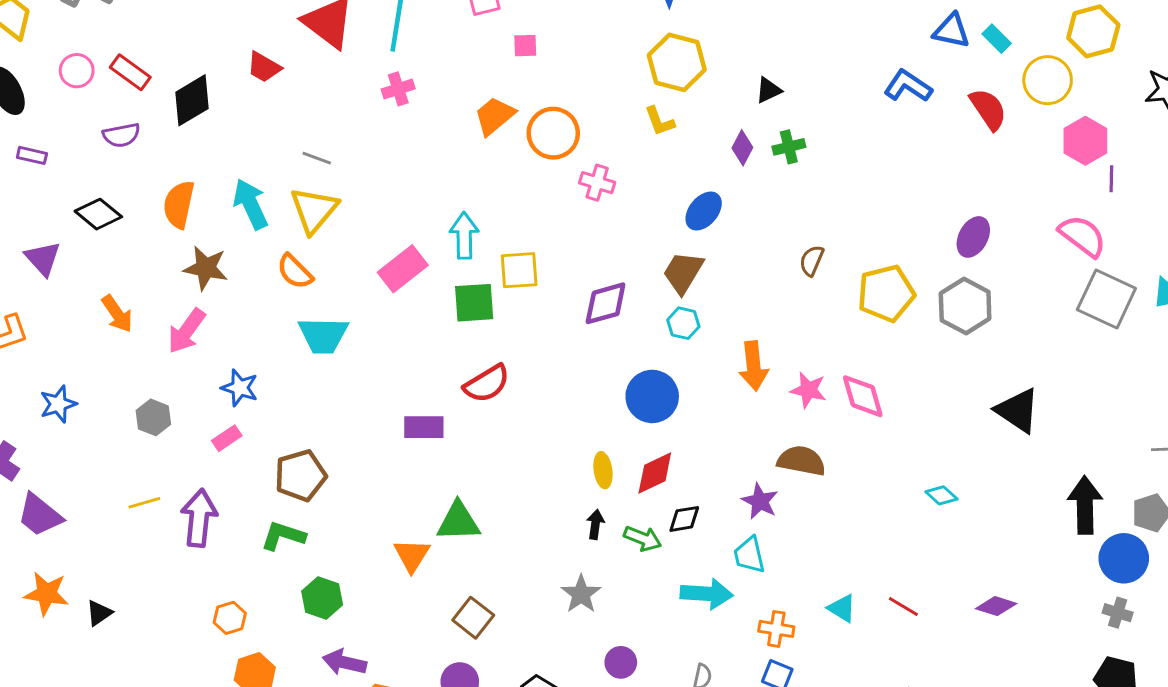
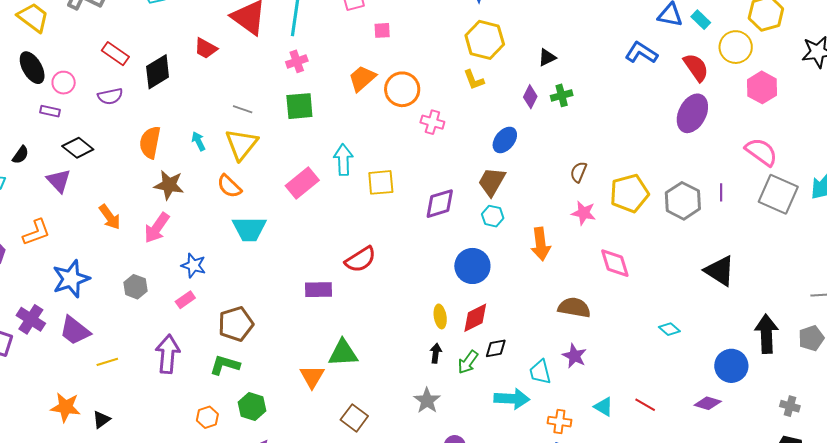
pink circle: (77, 71) -> (64, 83), moved
purple line: (1111, 179) -> (721, 192), moved
cyan arrow: (251, 204) -> (198, 141), size x0.6
black diamond: (98, 214) -> (78, 148), moved
purple ellipse: (973, 237) -> (692, 113), moved, size x1.4
green square: (474, 303) -> (299, 106), moved
pink star: (808, 390) -> (584, 213), moved
blue star: (58, 404) -> (71, 279), size x1.5
purple star: (760, 501) -> (574, 356), moved
yellow line: (144, 503) -> (107, 362), moved
purple trapezoid: (40, 515) -> (75, 331), moved
green arrow: (643, 538) -> (468, 362), turned 105
blue circle: (1124, 558) -> (731, 366), moved
orange hexagon: (230, 618) -> (207, 417), moved

